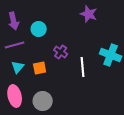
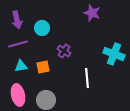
cyan triangle: (18, 67) -> (21, 66), turned 40
white line: (83, 67) -> (87, 78), moved

